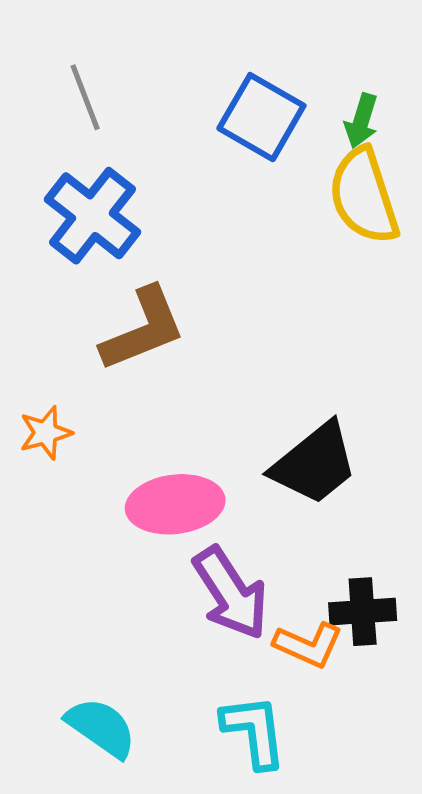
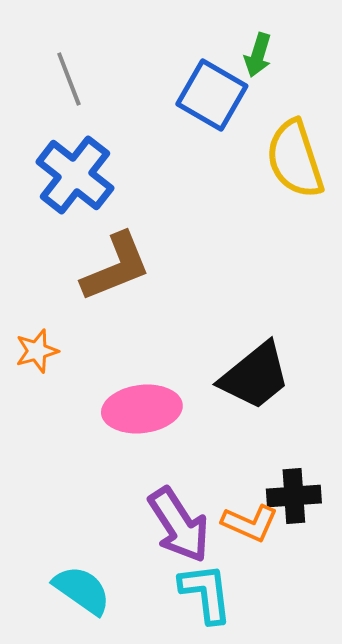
green arrow: (361, 121) -> (258, 55), moved
purple arrow: (231, 593) -> (179, 525), moved

